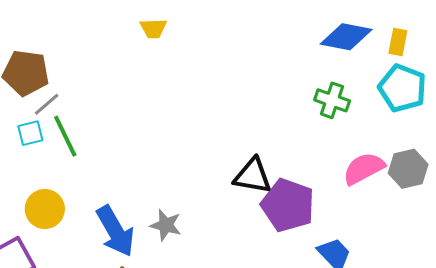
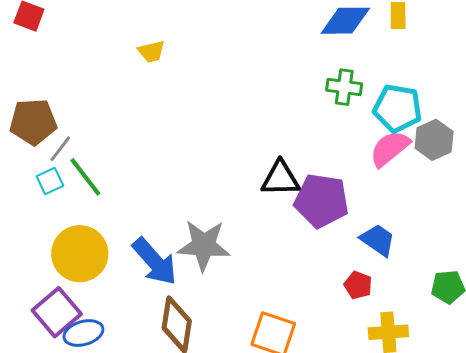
cyan pentagon: (402, 88) -> (397, 108), moved
yellow circle: (45, 209) -> (80, 254), size x1.4
gray star: (166, 225) -> (204, 245), size x1.6

